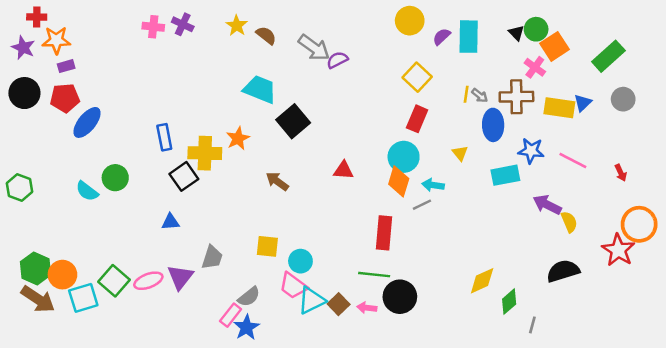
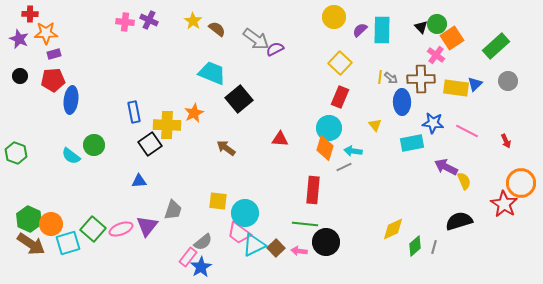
black circle: (24, 93) -> (20, 76), size x0.6
blue ellipse: (87, 122) -> (71, 100), turned -32
cyan circle: (300, 261) -> (245, 213), size x1.4
gray line: (532, 325) -> (434, 247), moved

